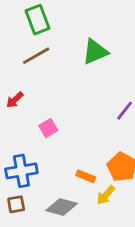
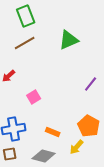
orange rectangle: (86, 176) -> (53, 132), moved

